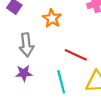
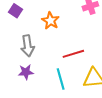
red line: (76, 55) -> (73, 54), turned -40

